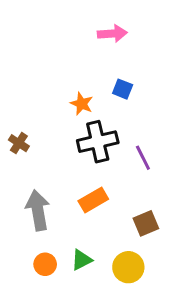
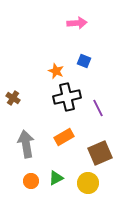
brown square: (146, 223) -> (100, 153), size x1.4

